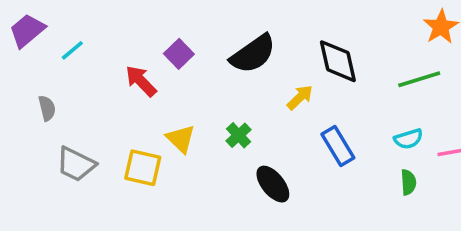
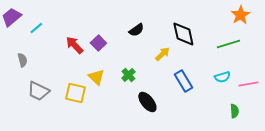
purple square: (179, 54) -> (98, 43), moved
black semicircle: (253, 54) -> (136, 30), size x0.6
green semicircle: (408, 182) -> (234, 111), moved

